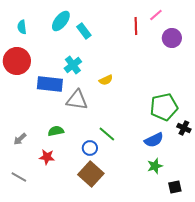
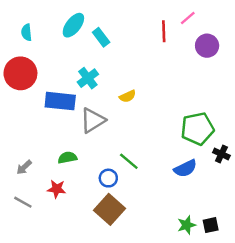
gray triangle: (77, 100) -> (93, 120), turned -40
green star: (155, 166) -> (187, 225), moved
gray line: (19, 177) -> (23, 202), moved

